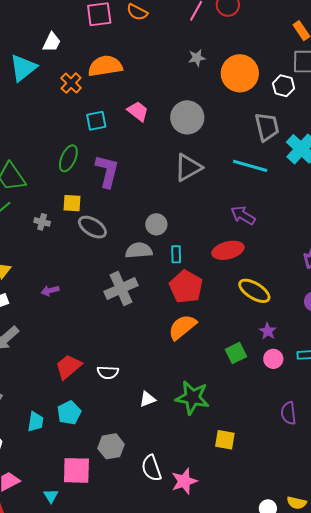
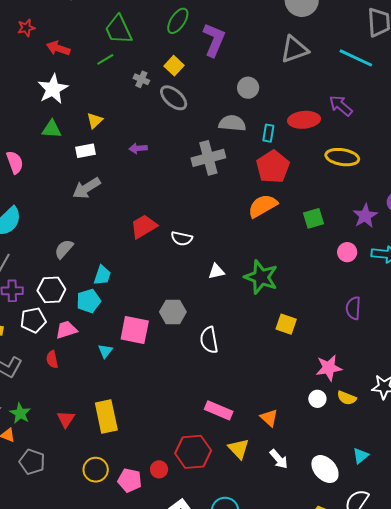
yellow square: (72, 203) -> (174, 66), turned 30
gray circle: (156, 224) -> (248, 88), moved
gray ellipse: (92, 227) -> (174, 98), moved
red ellipse: (228, 250) -> (304, 120), moved
yellow ellipse: (254, 291) -> (342, 157), moved, turned -32
purple star: (268, 331) -> (365, 216), moved, size x1.4
green square: (236, 353) -> (314, 218), moved
cyan pentagon: (69, 413) -> (89, 301), moved
pink star: (184, 481) -> (329, 368), moved

